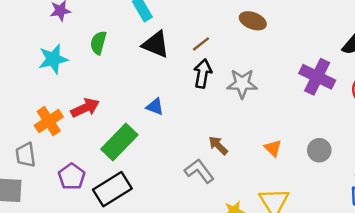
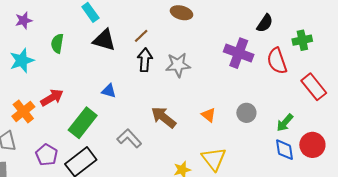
brown arrow: (218, 145) -> (164, 117), size x1.5
gray L-shape: (199, 171) -> (129, 138), moved

